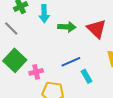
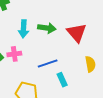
cyan arrow: (44, 14) -> (23, 29), moved
pink cross: (36, 72) -> (14, 54), moved

